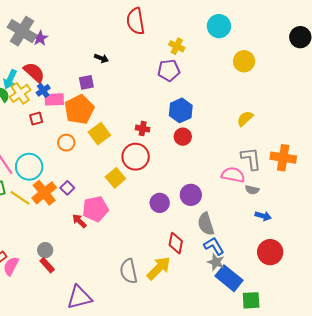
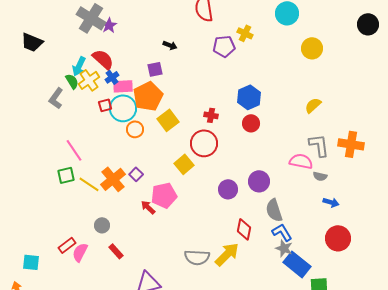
purple pentagon: (169, 70) -> (224, 46), moved
cyan circle: (29, 167) -> (123, 108), moved
gray circle: (45, 250) -> (102, 225), moved
gray semicircle: (129, 271) -> (197, 257), turned -75

